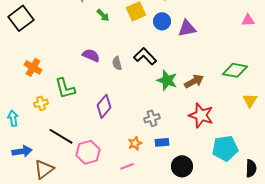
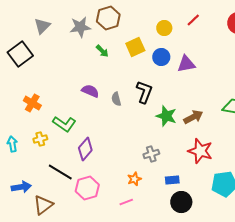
black L-shape: (145, 56) -> (144, 92), turned 65
green L-shape: (65, 88) -> (64, 124), turned -40
purple diamond: (104, 106) -> (85, 149), moved
cyan arrow: (13, 118) -> (12, 144), moved
blue rectangle: (162, 142) -> (172, 180), moved

